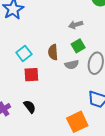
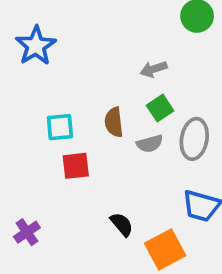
cyan square: (24, 53) -> (60, 127), turned 35
black semicircle: (30, 107) -> (122, 224), moved

